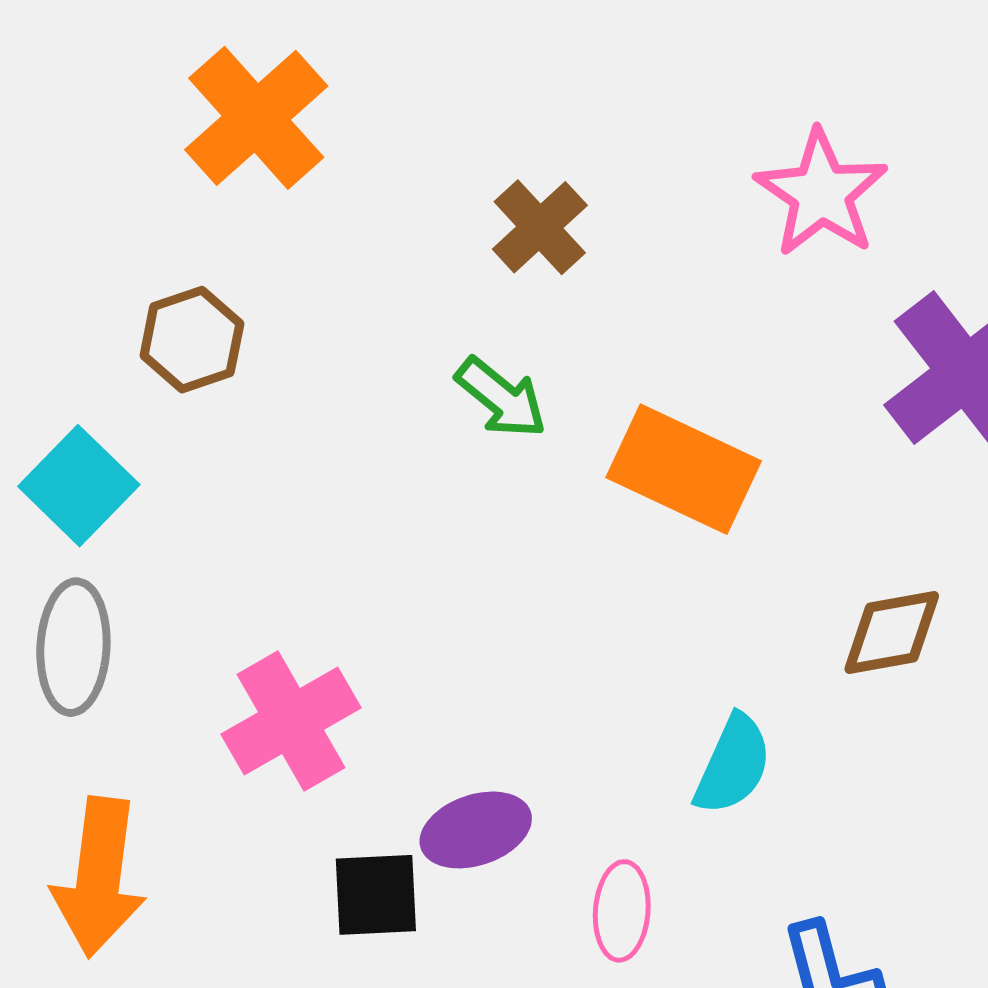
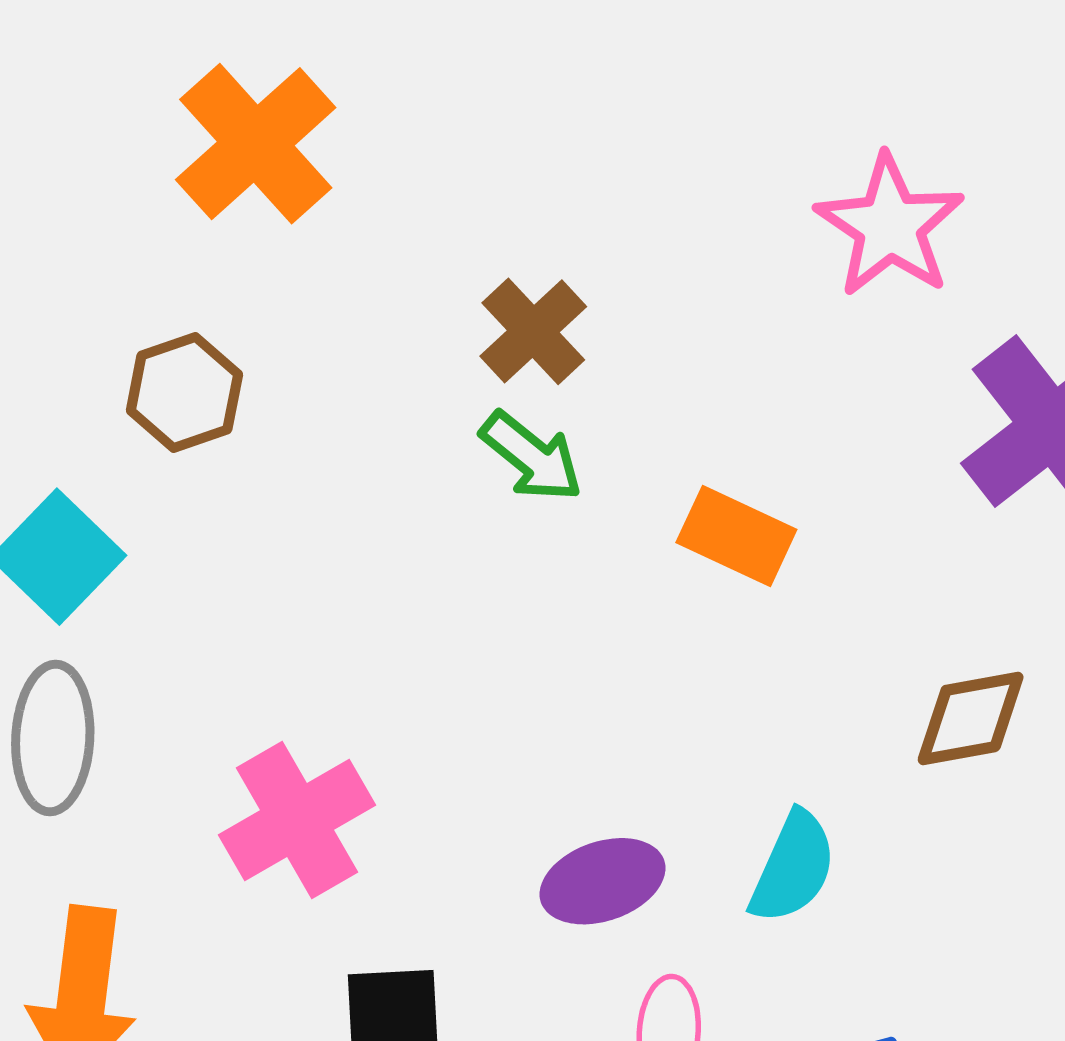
brown cross: (540, 227) -> (533, 331), moved
orange rectangle: (684, 469) -> (736, 536), size x0.7
purple ellipse: (476, 830) -> (602, 881), moved

